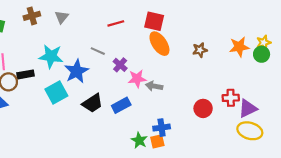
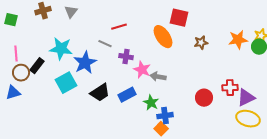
red square: (154, 21) -> (179, 18), moved
red line: (116, 23) -> (119, 27), moved
purple cross: (120, 65) -> (126, 57), turned -32
black rectangle: (25, 74) -> (37, 66), turned -42
pink star: (137, 79) -> (142, 70), turned 30
green star: (139, 140) -> (151, 103), moved
orange square: (157, 141) -> (161, 129), turned -32

